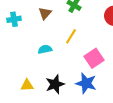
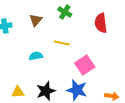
yellow line: (71, 36) -> (62, 43), turned 70

